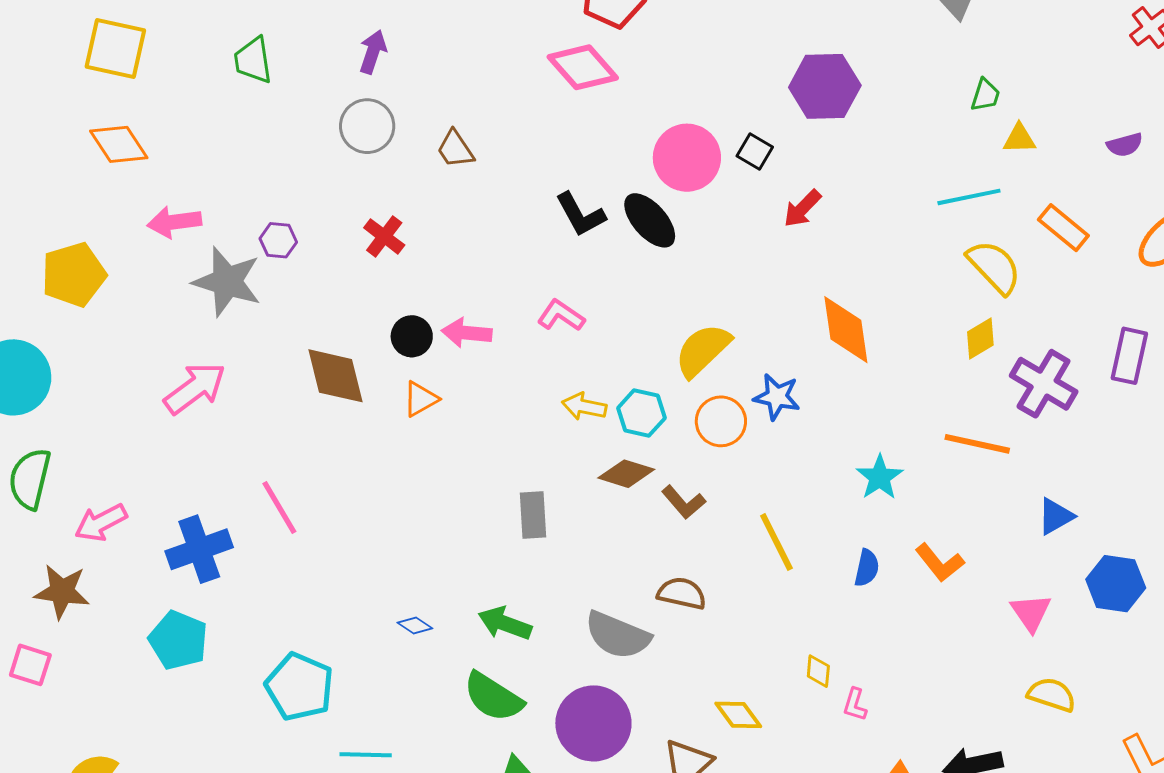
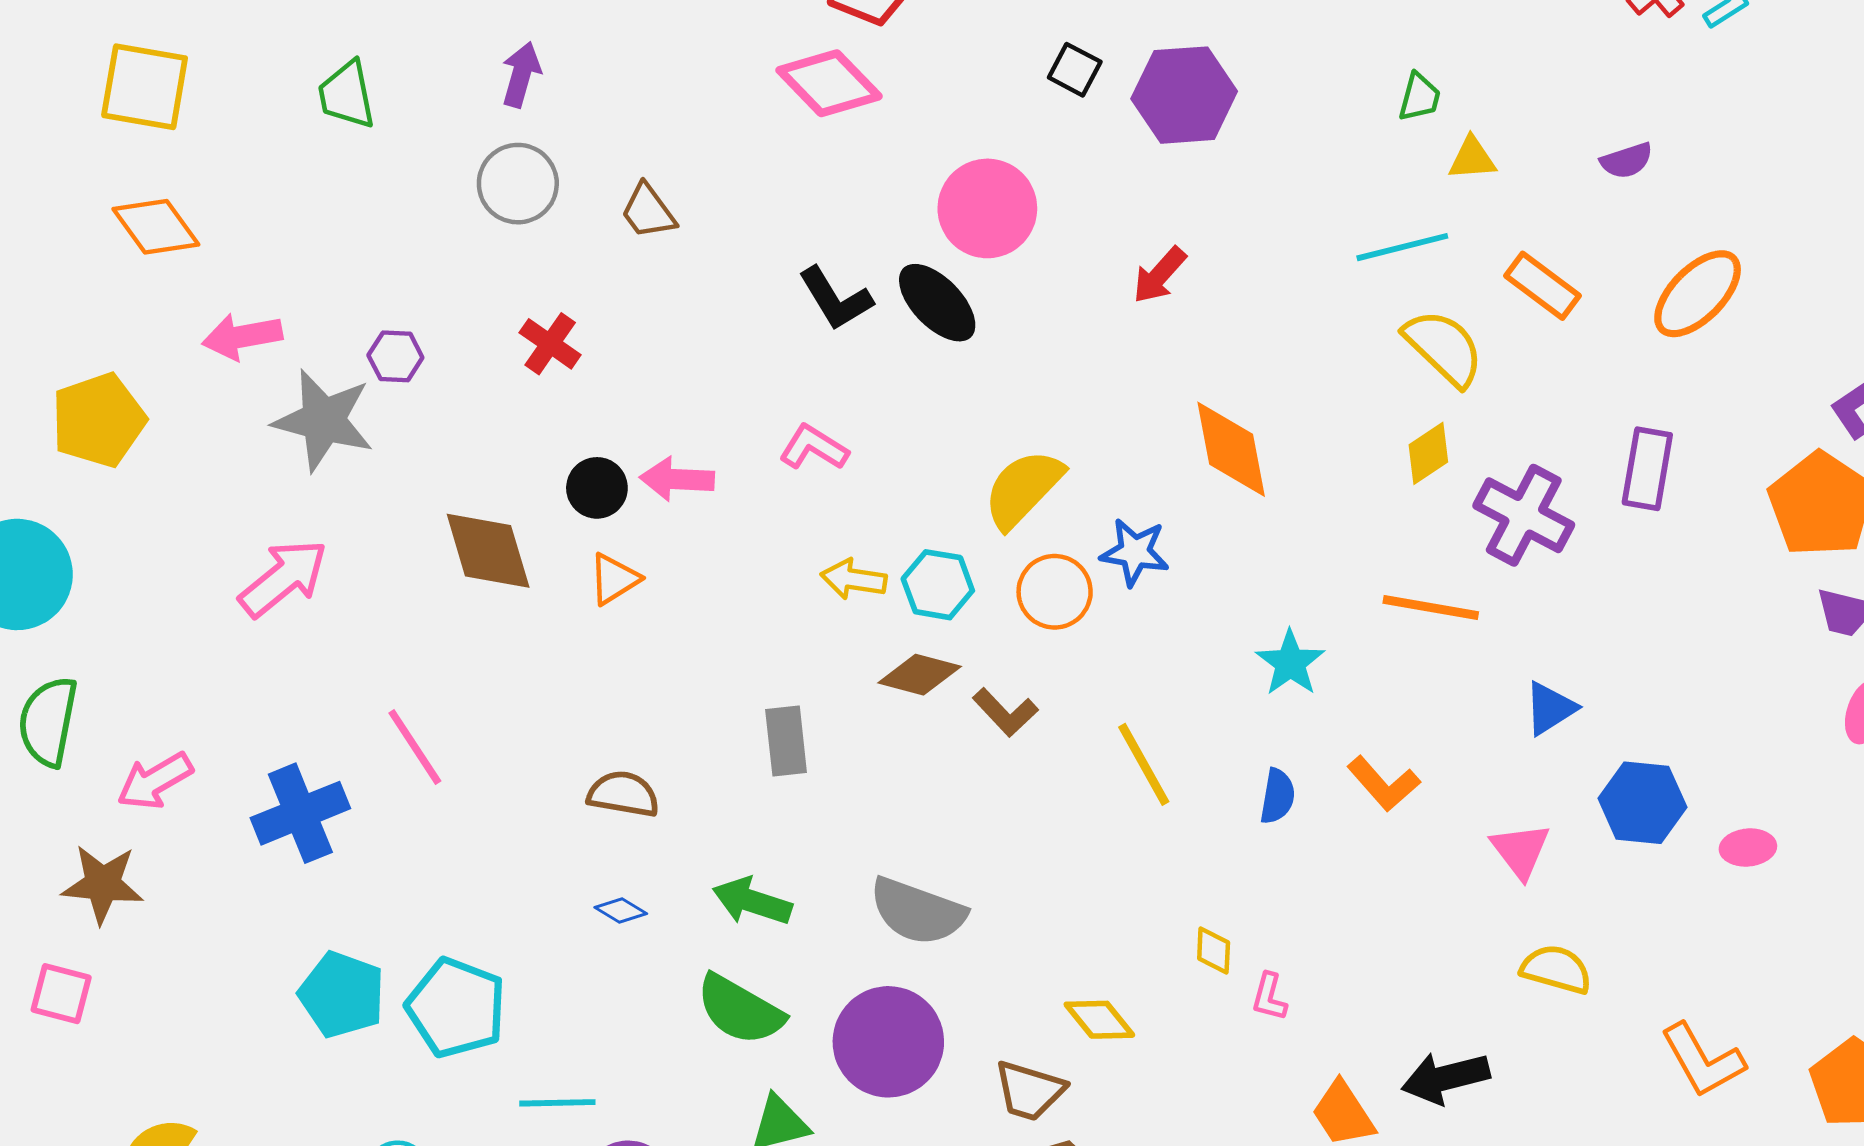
black square: (755, 152) -> (1075, 70), moved
brown semicircle: (682, 593) -> (623, 794), moved
cyan pentagon: (178, 640) -> (342, 995), moved

